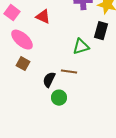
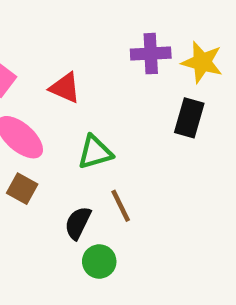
green triangle: (81, 47) -> (95, 152), moved
brown line: (69, 72) -> (121, 206), turned 56

